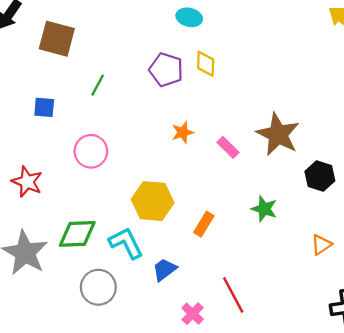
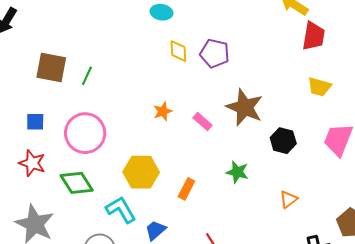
brown square: (57, 39) -> (51, 67), moved
purple pentagon: (166, 70) -> (215, 53), moved
blue square: (44, 107) -> (35, 122), moved
pink circle: (91, 151) -> (85, 133), size x1.4
green diamond: (77, 234) -> (77, 183), moved, turned 64

